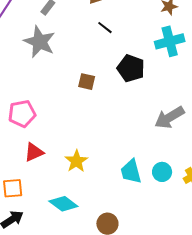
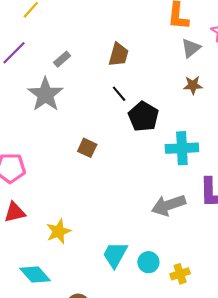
cyan cross: (170, 41) -> (182, 148), moved
black pentagon: (131, 68) -> (143, 116), moved
cyan trapezoid: (131, 171) -> (115, 255), turned 32

